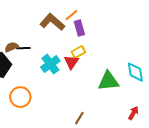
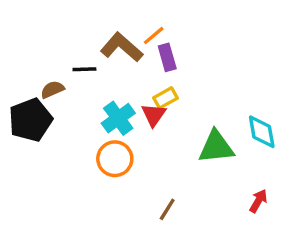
black line: (23, 48) -> (84, 69), moved
orange circle: (20, 97) -> (115, 159), moved

